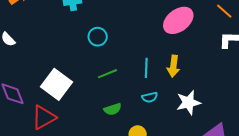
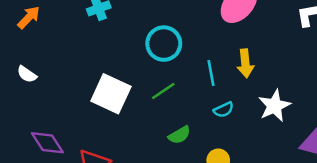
cyan circle: (98, 37) -> (164, 44), moved, size x1.4
white square: (56, 84) -> (111, 94), moved

